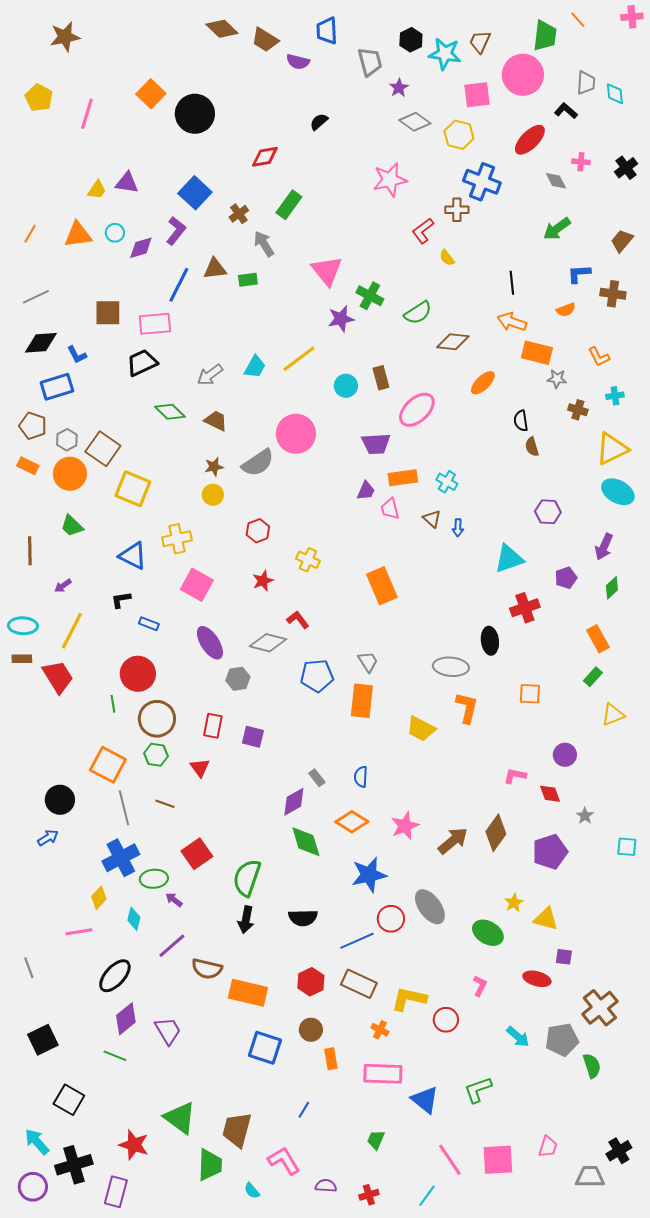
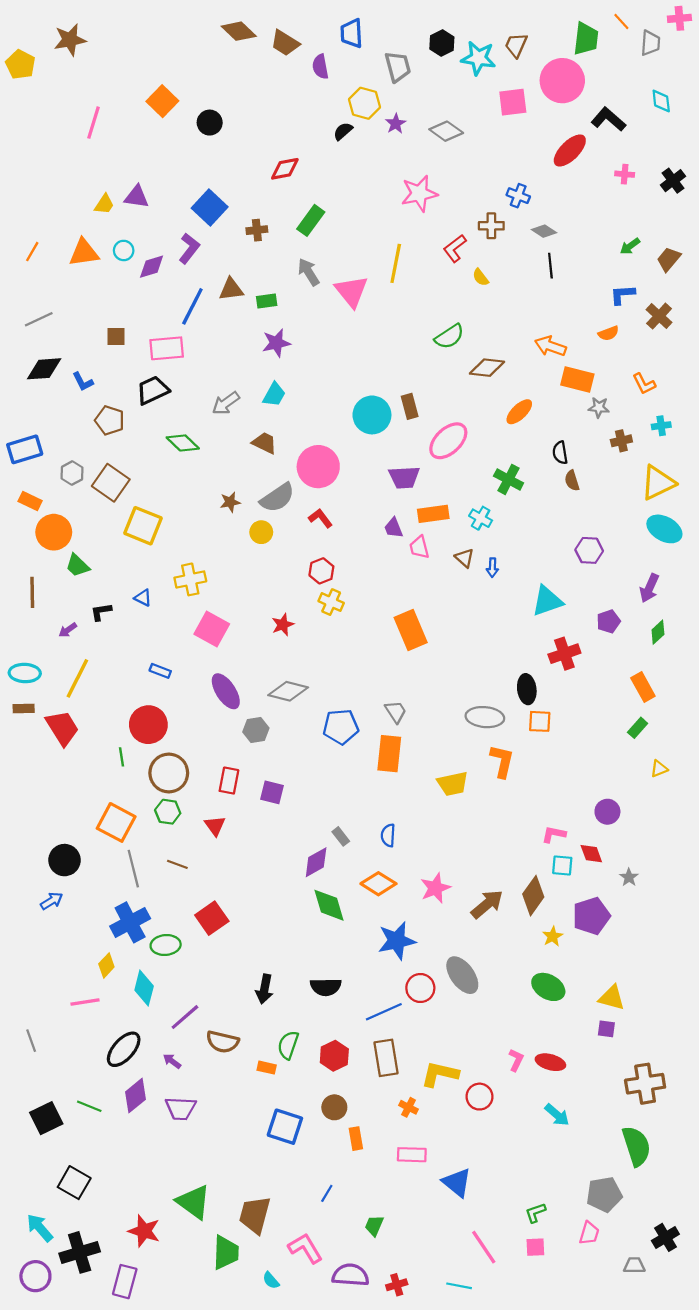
purple semicircle: (298, 62) -> (320, 67), turned 65
gray trapezoid: (586, 83) -> (650, 43), moved
purple star: (399, 88) -> (396, 124), moved
yellow pentagon: (39, 98) -> (20, 65), moved
black L-shape: (566, 111) -> (609, 119), size x1.4
black circle: (195, 114) -> (210, 123), size x0.6
yellow hexagon: (459, 135) -> (364, 103), moved
gray diamond: (556, 181) -> (544, 231), moved, turned -30
blue cross: (482, 182) -> (518, 196), size x0.6
brown cross: (239, 214) -> (257, 230), turned 30
green arrow: (557, 229) -> (630, 246), moved, size x0.7
gray arrow: (264, 244) -> (309, 272), moved
black line: (512, 283) -> (550, 266), moved
brown cross: (613, 294) -> (659, 316), turned 35
green cross: (370, 296) -> (509, 479), moved
brown square: (108, 313) -> (116, 337), size x0.7
purple star: (341, 319) -> (276, 343), moved
yellow line: (299, 359) -> (396, 263), moved, turned -42
cyan circle: (346, 386) -> (372, 415), size x1.5
blue rectangle: (57, 387) -> (25, 449), moved
brown cross: (578, 410) -> (621, 441), turned -30
brown trapezoid: (216, 421) -> (264, 443), moved
brown pentagon: (33, 426) -> (110, 420), moved
orange circle: (70, 474) -> (54, 532), moved
purple trapezoid: (366, 491) -> (393, 528), turned 135
yellow circle: (213, 495) -> (261, 532), moved
red hexagon: (258, 531) -> (321, 571), moved
blue triangle: (133, 556) -> (143, 598), size x0.6
black L-shape: (121, 600) -> (101, 612), moved
red L-shape: (298, 620) -> (320, 518), moved
orange square: (530, 694) -> (540, 721), moved
yellow triangle: (613, 715) -> (659, 769), size x0.7
yellow trapezoid: (421, 729) -> (453, 784), turned -40
cyan square: (627, 847) -> (562, 865), moved
green semicircle: (247, 878) -> (288, 1045), moved, size x0.7
purple arrow: (174, 900) -> (172, 1061), moved
yellow star: (514, 903) -> (553, 936), moved
cyan diamond: (134, 919) -> (144, 988), size x1.4
yellow triangle: (546, 919) -> (612, 998), moved
green ellipse: (488, 933) -> (548, 987), moved
red ellipse: (537, 979) -> (550, 1062), moved
brown rectangle: (359, 984) -> (386, 1058), turned 56
orange rectangle: (248, 993) -> (267, 1068), size x0.5
brown cross: (600, 1008) -> (645, 1084), turned 30
purple trapezoid: (168, 1031) -> (181, 1108), turned 124
gray pentagon: (562, 1040) -> (604, 1194), moved
green line: (115, 1056) -> (89, 1106), moved
green semicircle: (592, 1066) -> (636, 1146), size x1.5
pink rectangle: (383, 1074) -> (412, 1155), size x0.7
green L-shape: (478, 1090) -> (535, 1213), moved, size x0.7
green trapezoid: (376, 1140) -> (374, 1226), moved
pink square: (498, 1160) -> (535, 1247), size x0.6
gray trapezoid: (590, 1177) -> (634, 1265), size x0.7
purple semicircle: (326, 1186) -> (350, 1275), size x1.6
cyan line: (427, 1196) -> (459, 1286), turned 65

